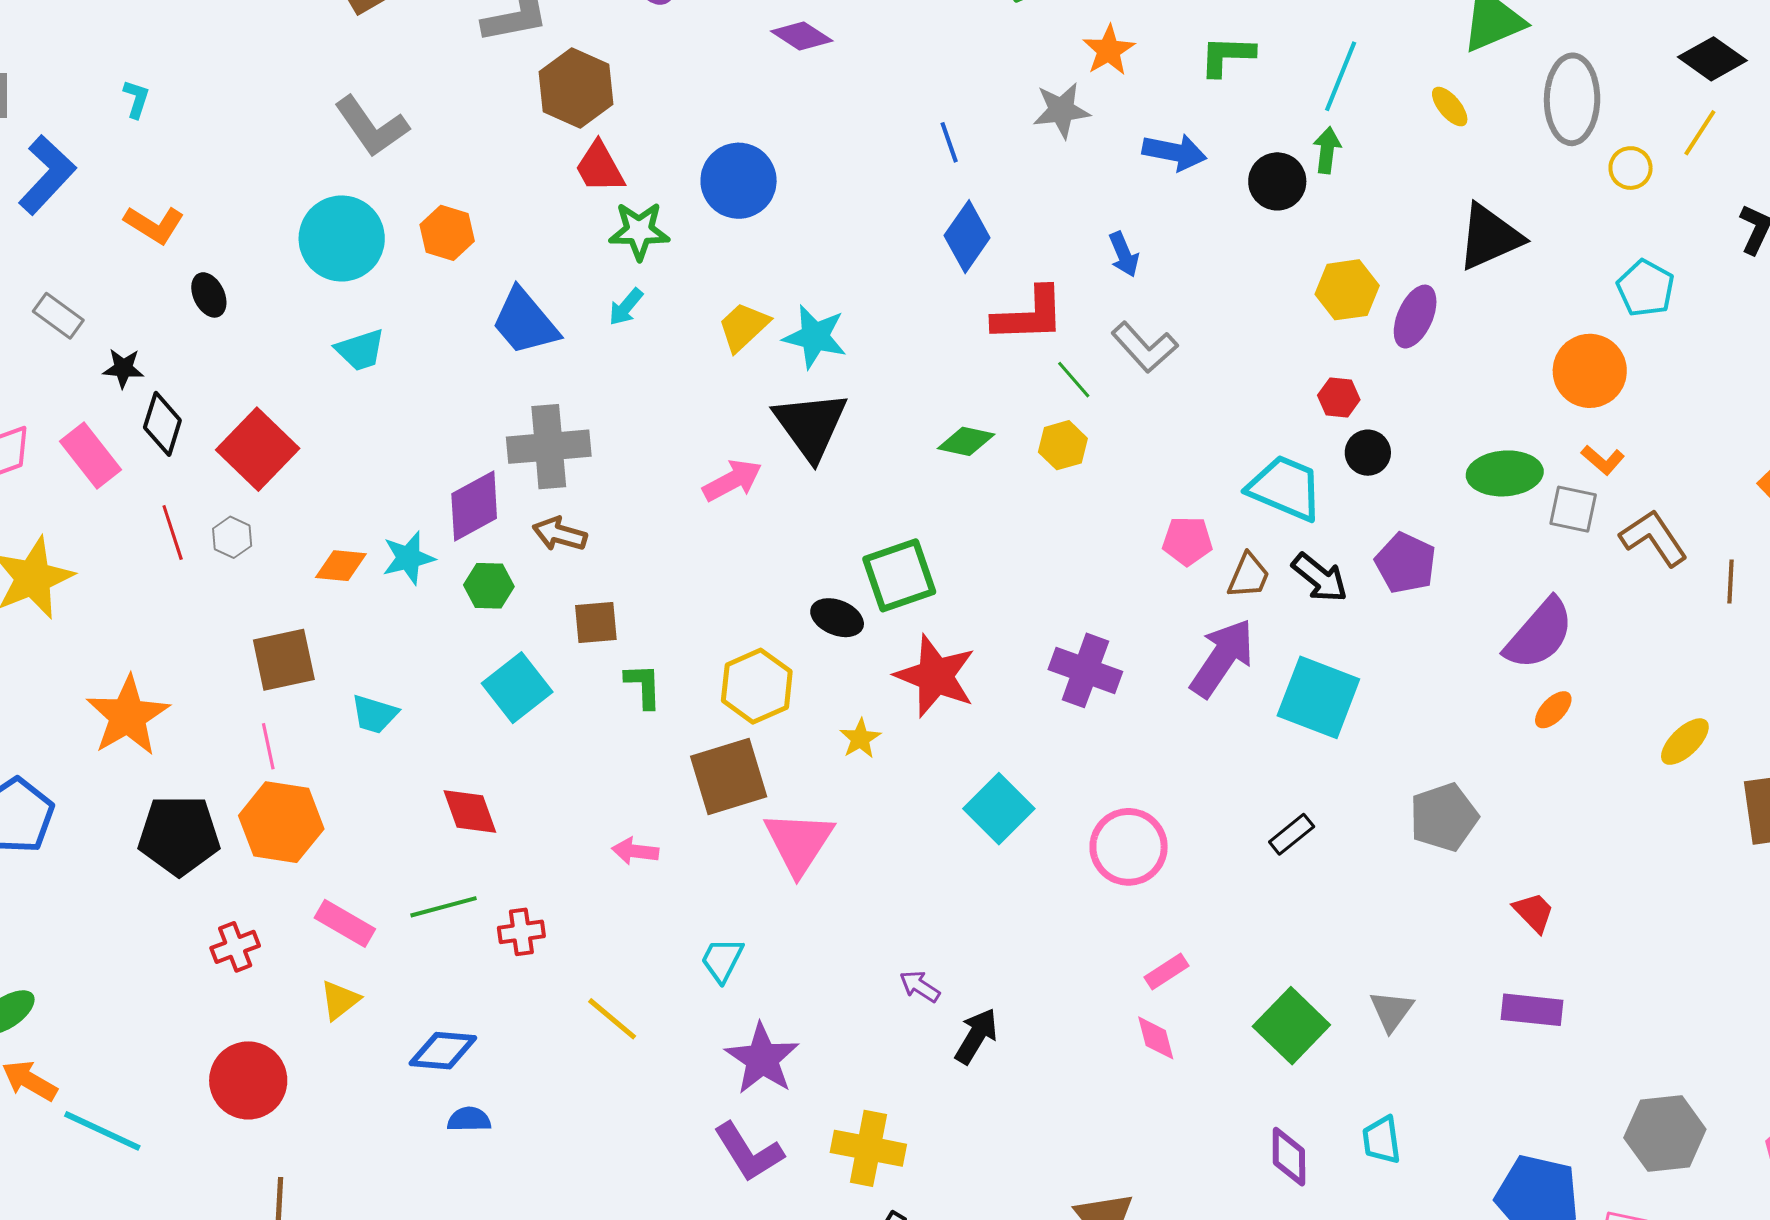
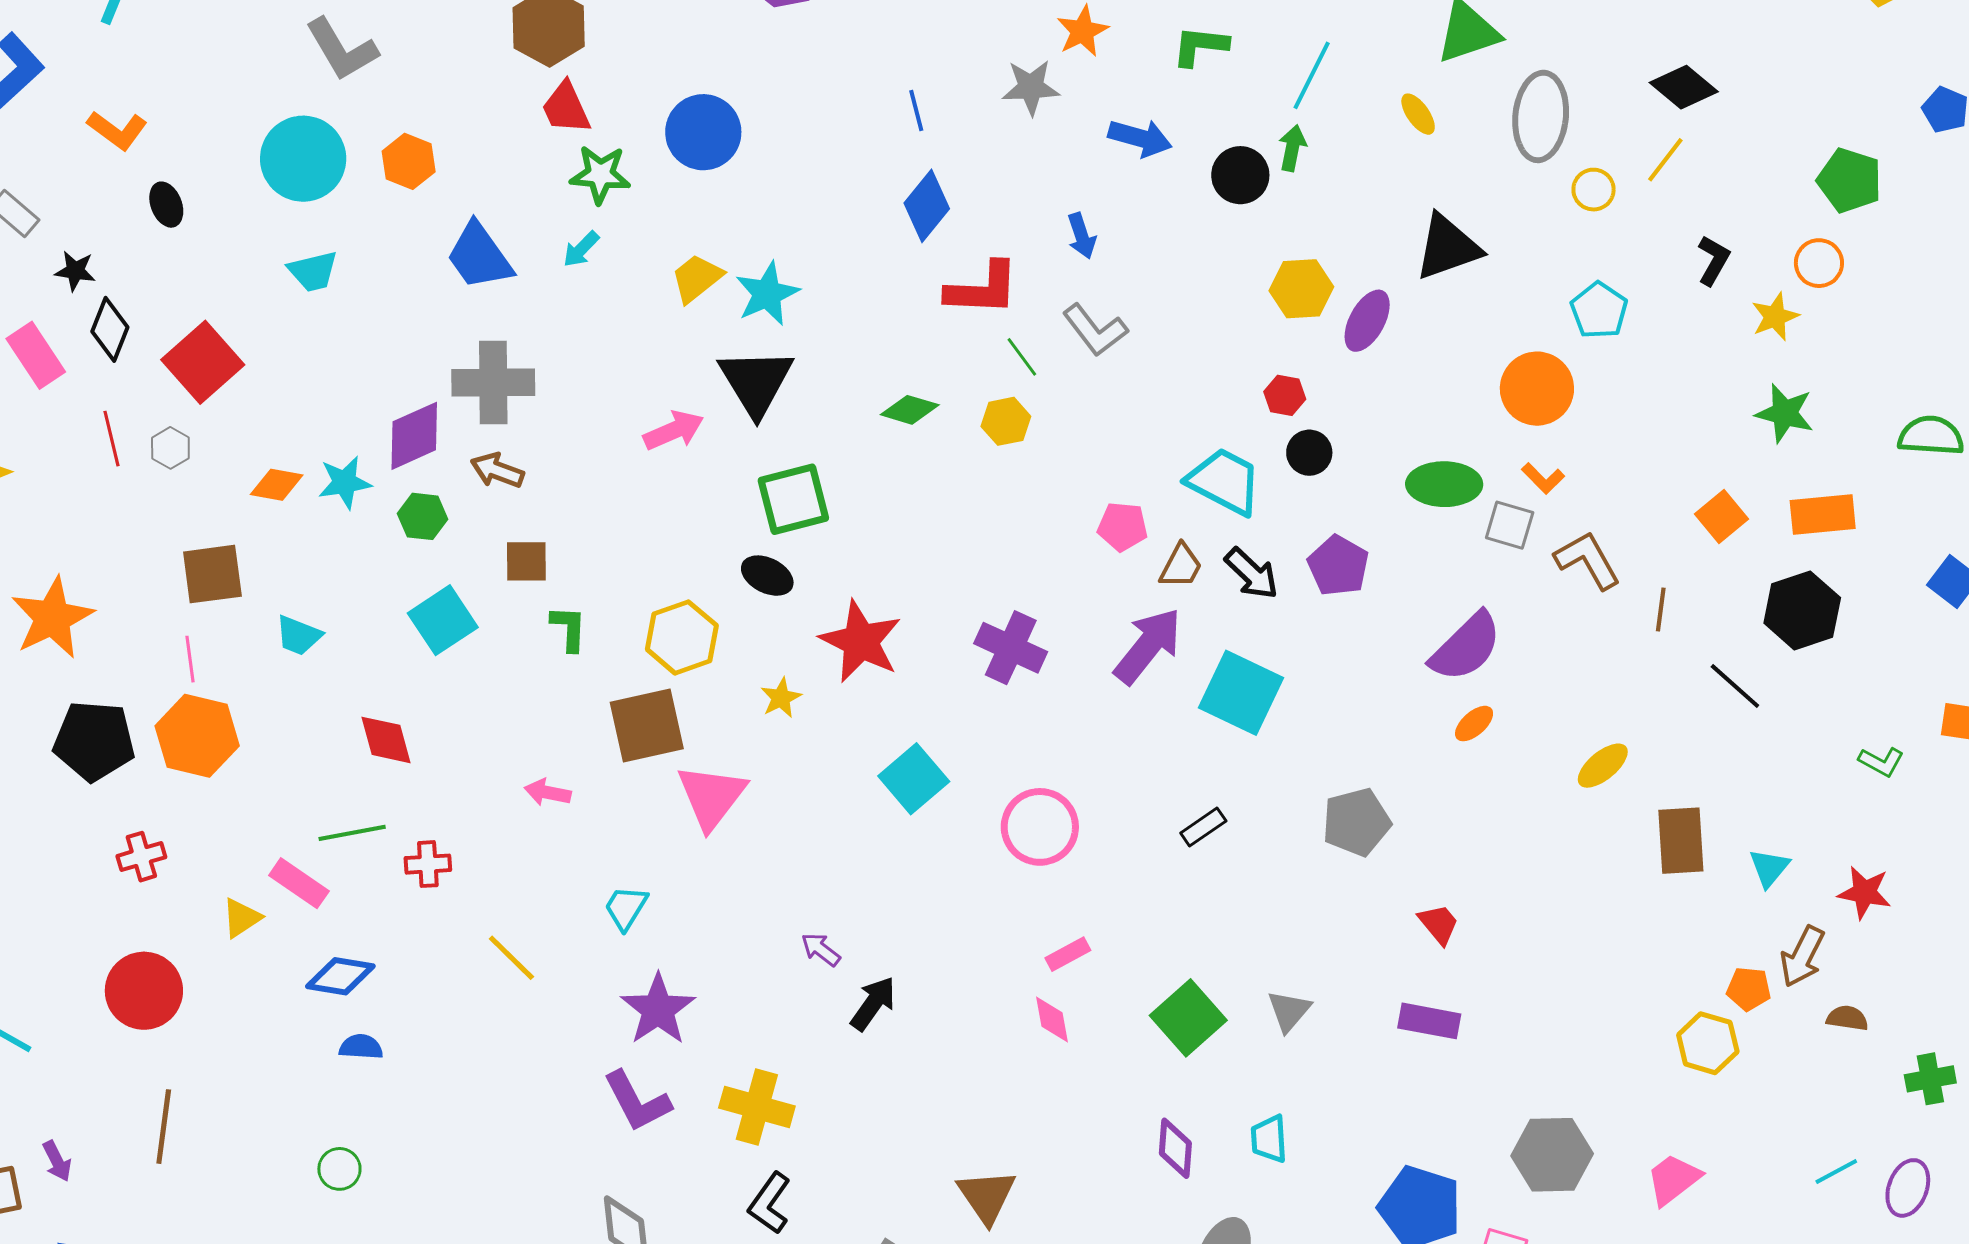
cyan star: (815, 337) -> (767, 294), turned 30
green square: (899, 575) -> (793, 499), moved
pink rectangle: (345, 923) -> (299, 883), moved

